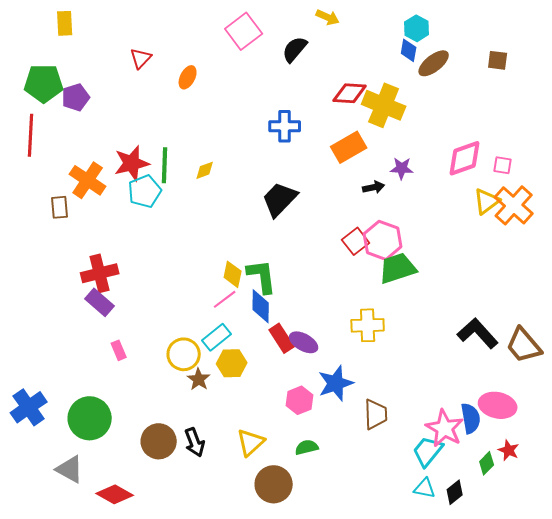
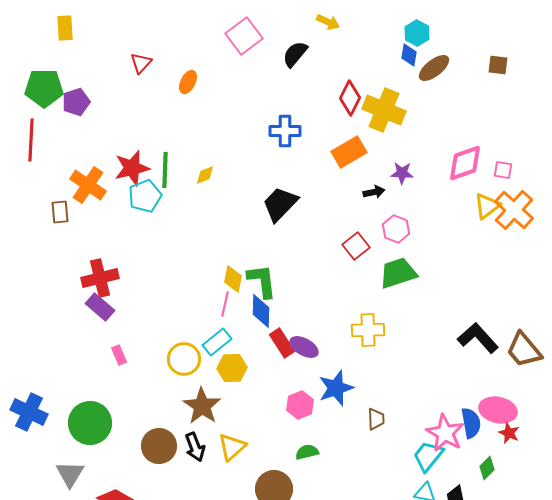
red diamond: (350, 93) -> (350, 98), turned -68
pink hexagon: (383, 240) -> (396, 229), moved, size x0.7
pink line: (225, 299) -> (225, 304), turned -40
brown star: (199, 379) -> (202, 406), moved, size x1.6
blue cross: (29, 407) -> (29, 412), turned -30
brown trapezoid: (376, 414) -> (376, 419), size x0.7
yellow triangle: (251, 442) -> (232, 447), moved
red star: (509, 450) -> (509, 433), moved
gray triangle: (70, 469) -> (70, 474), turned 32

